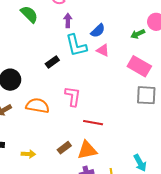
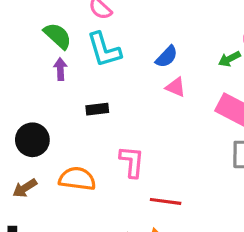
purple arrow: (68, 20) -> (60, 69), moved
cyan L-shape: (76, 45) -> (104, 50), moved
black rectangle: (52, 62) -> (97, 109), turned 32

